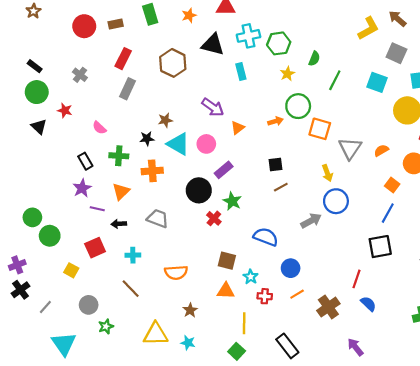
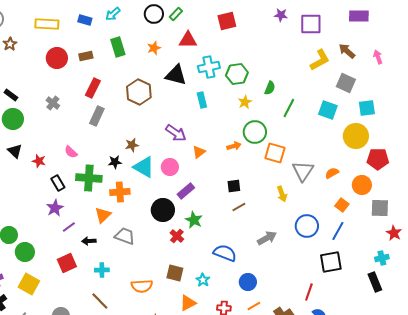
red star: (65, 110) -> (39, 161), moved
green cross: (119, 156) -> (89, 178), size x1.4
orange triangle: (121, 191) -> (103, 215), moved
blue circle: (336, 201) -> (307, 226), moved
purple line: (97, 209) -> (69, 227), turned -48
brown square: (227, 261) -> (175, 273), moved
yellow square: (71, 270) -> (29, 284), moved, size x1.5
cyan star: (251, 277) -> (203, 280), moved
orange triangle: (226, 291) -> (188, 303), turned -30

